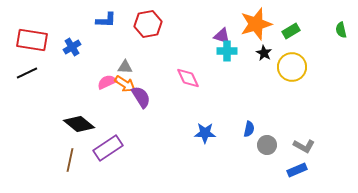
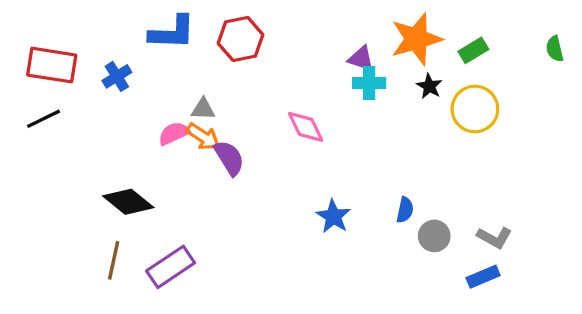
blue L-shape: (106, 20) -> (172, 32), size x1.4
blue star: (205, 133) -> (333, 216), turned 30
purple rectangle: (108, 148) -> (171, 267), moved

